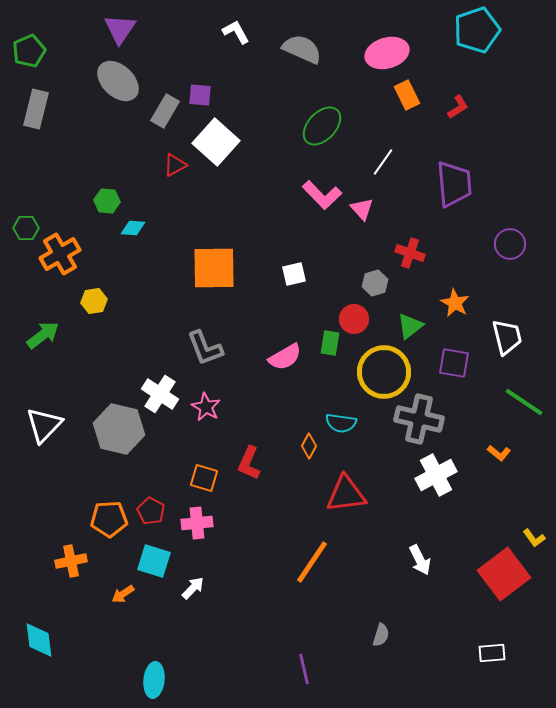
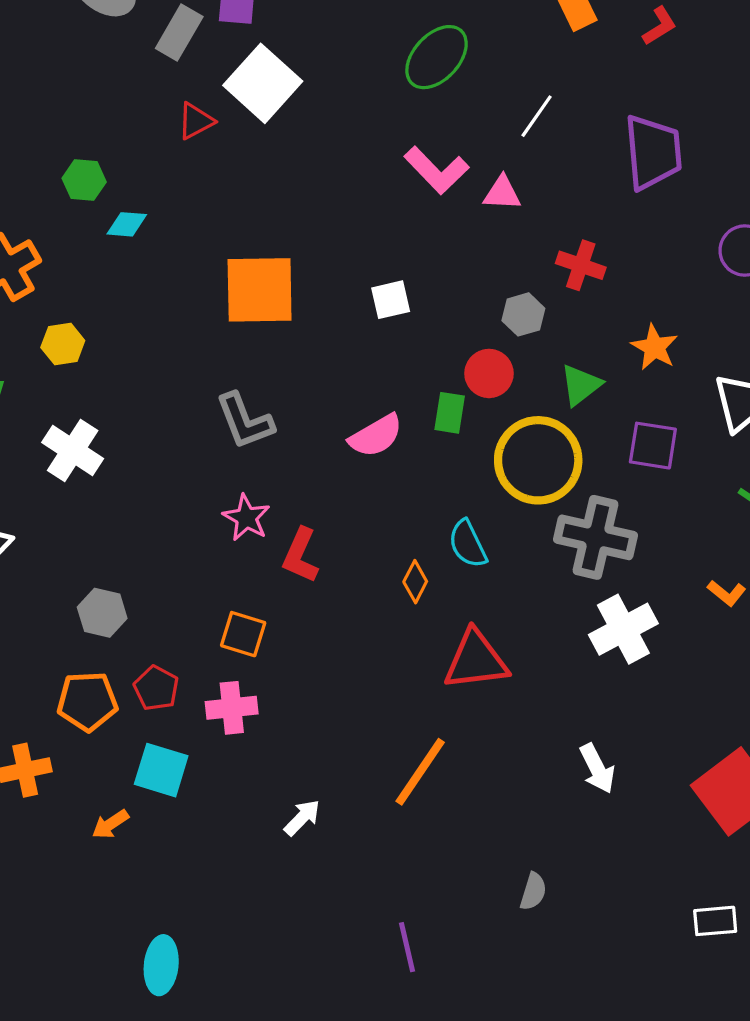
pink triangle: (362, 209) -> (502, 193), turned -45
white cross: (160, 394) -> (73, 450), moved
cyan semicircle: (341, 423) -> (468, 544), turned 56
gray hexagon: (119, 429) -> (102, 613), moved, size x0.6
red L-shape: (249, 463) -> (300, 555), moved
white arrow: (193, 588) -> (302, 818), moved

